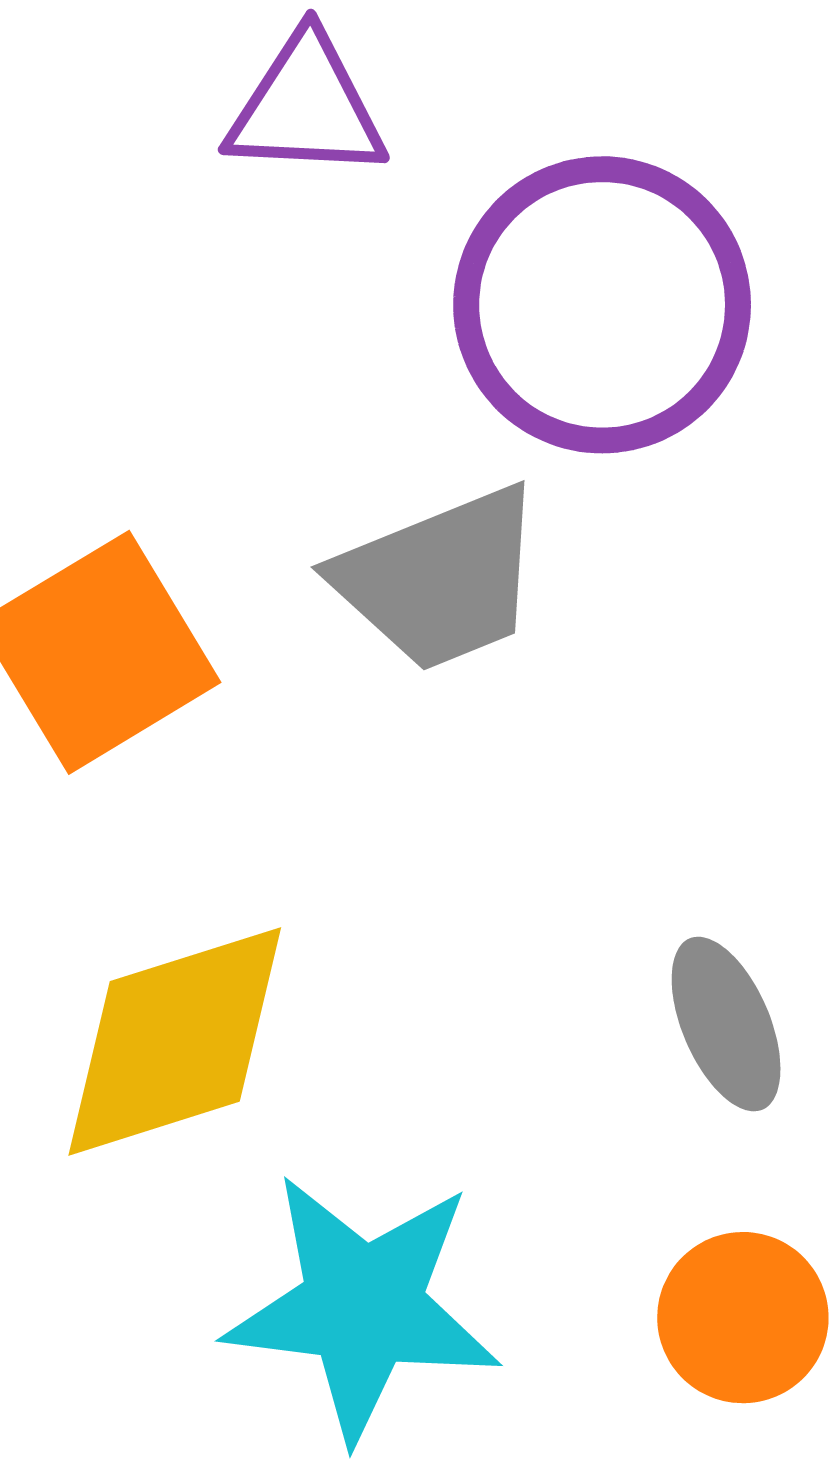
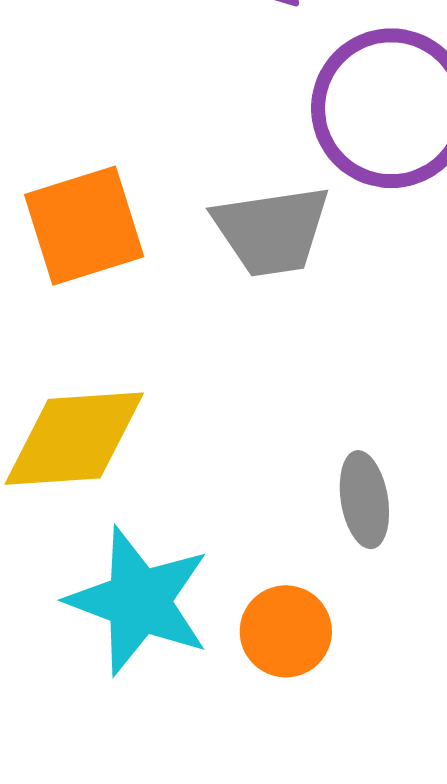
orange circle: (743, 1318) -> (286, 631), moved

